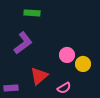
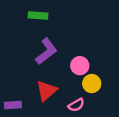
purple L-shape: (23, 43) -> (46, 51), moved
yellow circle: (83, 64) -> (92, 84), moved

